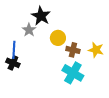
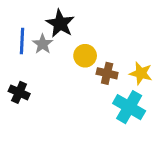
blue line: (14, 50) -> (22, 41), moved
cyan cross: (73, 73) -> (129, 107), moved

